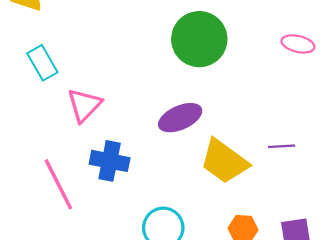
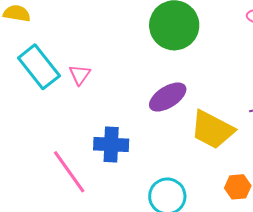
cyan rectangle: (42, 63) -> (39, 67), size x1.4
pink triangle: (84, 105) -> (80, 75), moved, size x0.7

